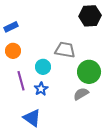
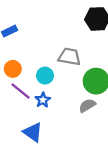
orange circle: (13, 51) -> (13, 69), moved
purple line: (21, 81) -> (21, 91), turned -36

